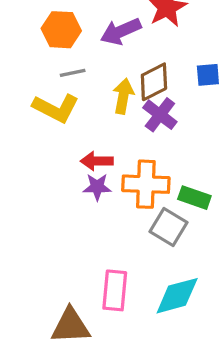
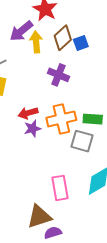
brown diamond: (154, 82) -> (63, 38), moved
yellow arrow: (123, 96) -> (36, 42), moved

